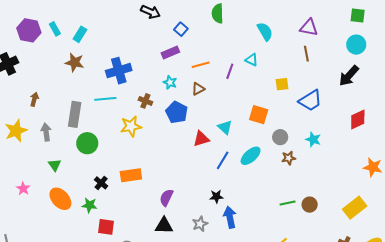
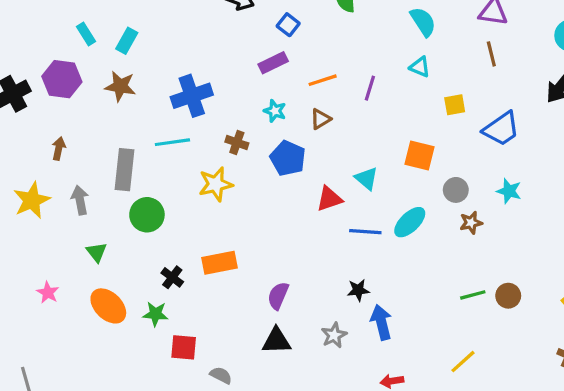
purple hexagon: (29, 30) -> (62, 79), moved
cyan triangle: (252, 60) -> (420, 67), moved
blue line: (223, 160) -> (365, 232), turned 66

